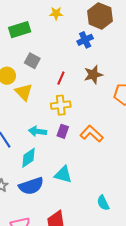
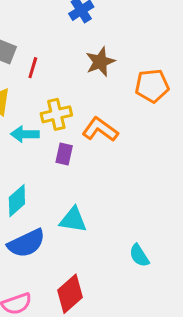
red line: (61, 78) -> (33, 68), moved
cyan arrow: (38, 131) -> (25, 134), moved
orange L-shape: (92, 134) -> (100, 129), moved

